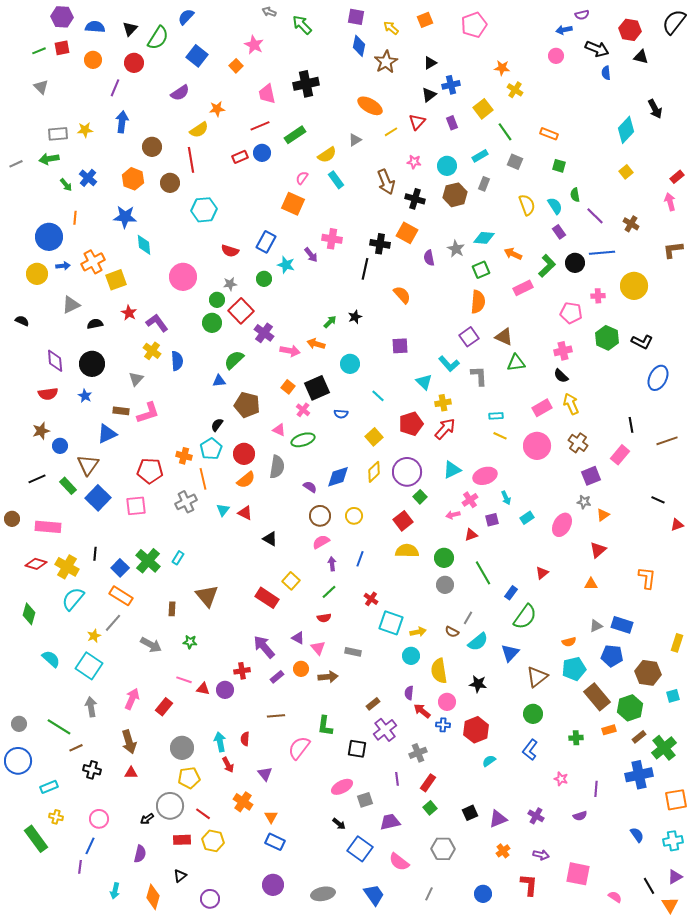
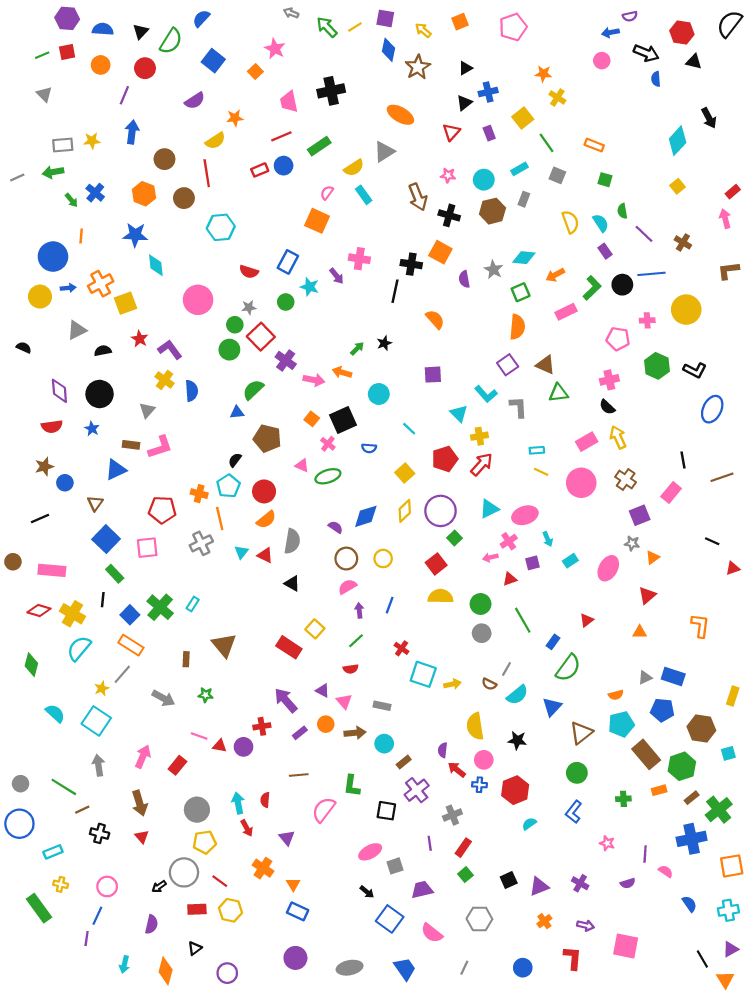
yellow line: (391, 132) -> (355, 27), moved
gray triangle: (355, 140) -> (384, 152), size x1.5
orange arrow: (513, 254) -> (555, 275), turned -54
brown triangle: (88, 465) -> (95, 503), size x0.7
gray semicircle: (277, 467) -> (292, 541), moved
green rectangle: (68, 486) -> (115, 574), moved
cyan circle: (411, 656) -> (384, 744), moved
red triangle: (131, 773) -> (142, 837), turned 48
pink semicircle: (615, 897) -> (666, 871), moved

